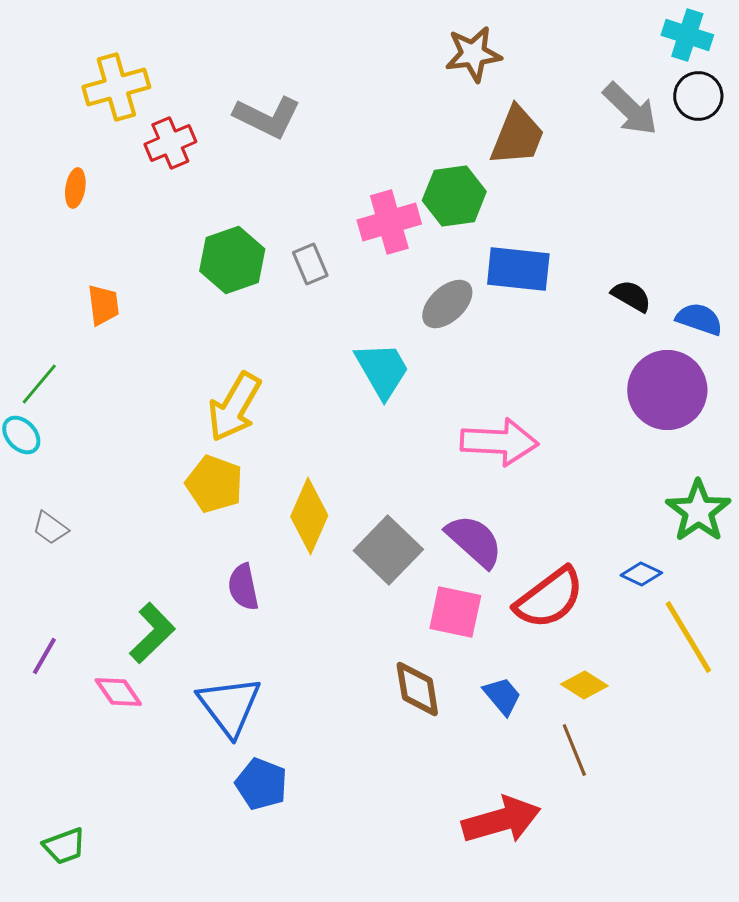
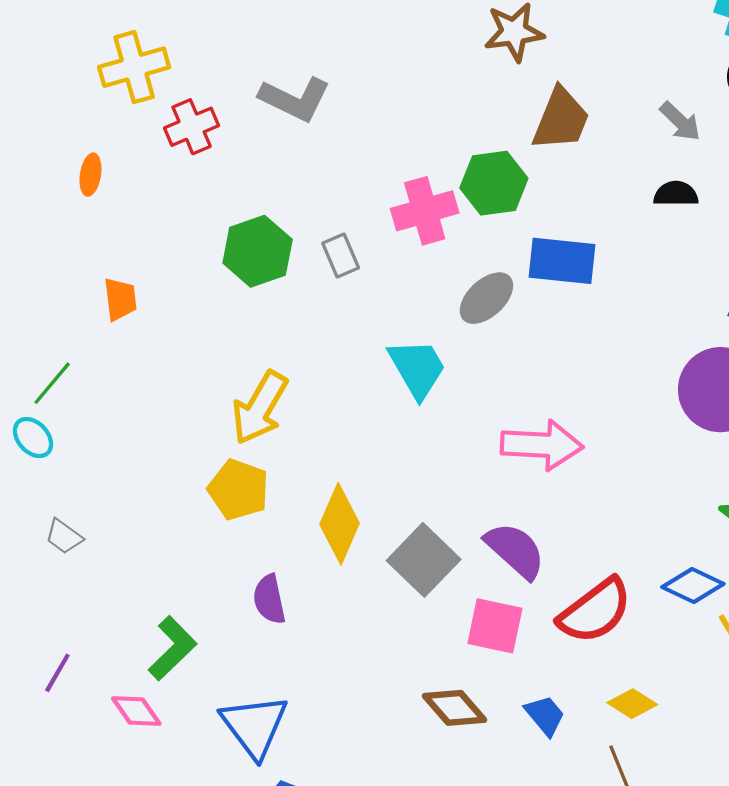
gray arrow: (630, 109) -> (680, 121), moved, size x0.7
black semicircle: (631, 296) -> (676, 194), moved, turned -30
blue diamond: (641, 574) -> (693, 585), size x1.4
brown diamond: (417, 689) -> (454, 708), turned -32

